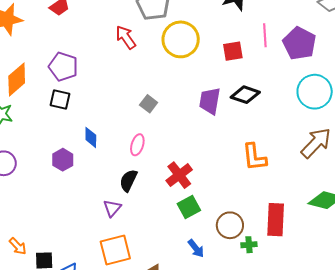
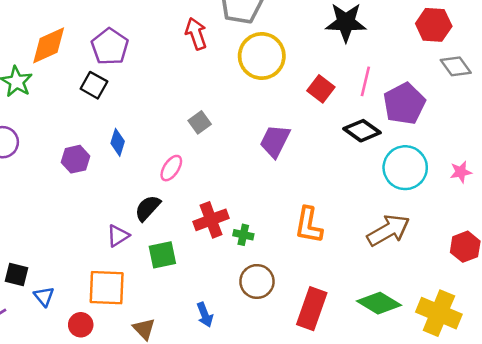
red square: (233, 51) -> (321, 89), turned 30
black diamond: (245, 95) -> (362, 131), moved
green square: (189, 207) -> (162, 255), moved
brown circle: (230, 225) -> (257, 281), moved
green cross: (249, 245) -> (243, 235), moved

